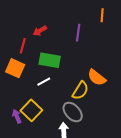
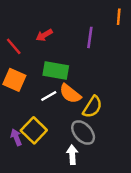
red line: (23, 46) -> (14, 46), moved, turned -56
orange semicircle: (97, 78) -> (70, 94), moved

